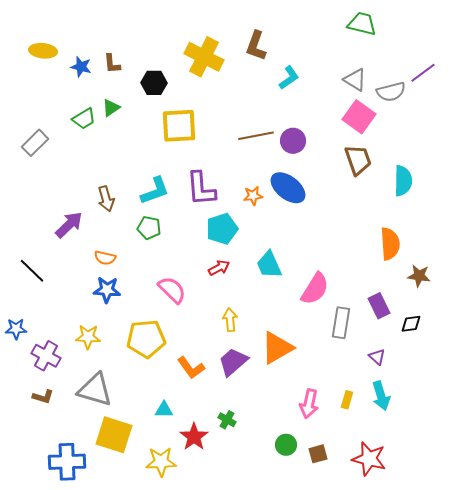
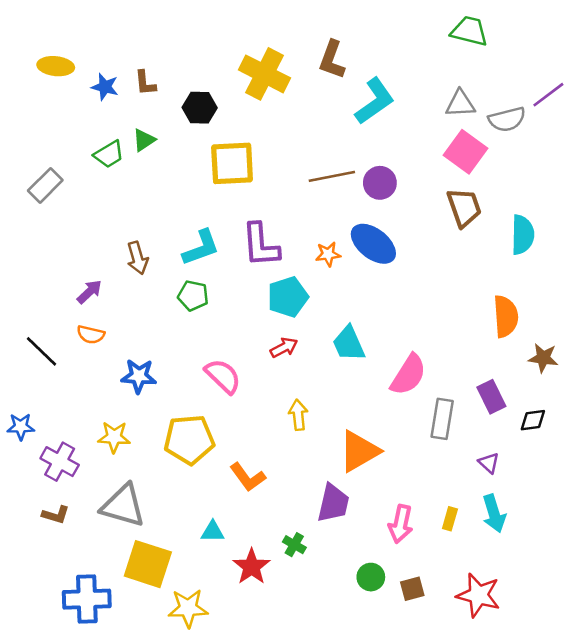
cyan L-shape: (289, 78) -> (375, 101), size x1.5
gray triangle: (355, 80) -> (460, 104), turned -35
purple arrow: (69, 225) -> (89, 292), size x0.7
orange semicircle: (105, 258) -> (91, 335), moved
purple trapezoid: (233, 362) -> (333, 503), moved, turned 144
yellow star: (161, 462) -> (188, 608), moved

